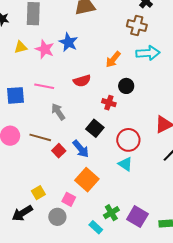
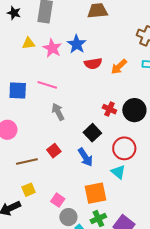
red semicircle: (82, 81) -> (93, 64), moved
black circle: (126, 86) -> (134, 110), moved, size x1.5
brown line: (40, 137) -> (27, 161), moved, turned -35
blue arrow: (81, 149) -> (85, 157), moved
orange square: (87, 180) -> (95, 193), moved, turned 30
gray circle: (57, 217) -> (68, 217), moved

